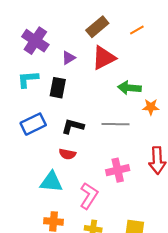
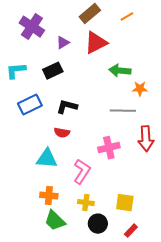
cyan L-shape: (28, 79) -> (16, 71), moved
black rectangle: (58, 88) -> (53, 71), turned 54
gray line: (116, 124) -> (123, 111), moved

